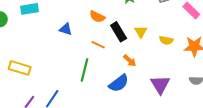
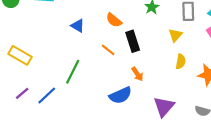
yellow triangle: (141, 32) -> (175, 35), moved
yellow semicircle: (166, 40) -> (181, 62), turned -104
green line: (85, 70) -> (73, 72), moved

